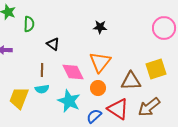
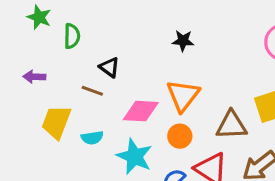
brown line: (42, 70) -> (92, 91), moved, turned -72
pink diamond: (73, 72) -> (141, 111), turned -60
yellow trapezoid: (19, 98) -> (56, 122), moved

